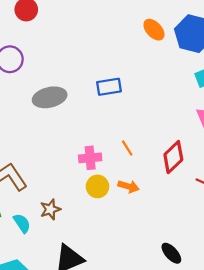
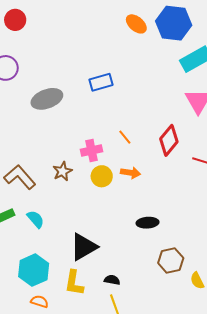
brown star: (50, 209) -> (62, 171), moved
black ellipse: (171, 253) -> (148, 223), moved, turned -45

